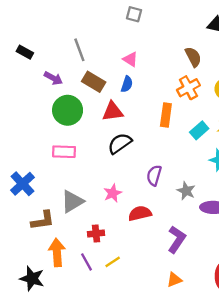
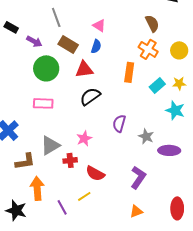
black rectangle: (25, 52) -> (11, 27), moved
orange cross: (188, 88) -> (148, 49), turned -30
red semicircle: (140, 213) -> (95, 173), moved, turned -138
red cross: (96, 234) -> (70, 160), moved
purple line: (87, 262) -> (62, 207), moved

